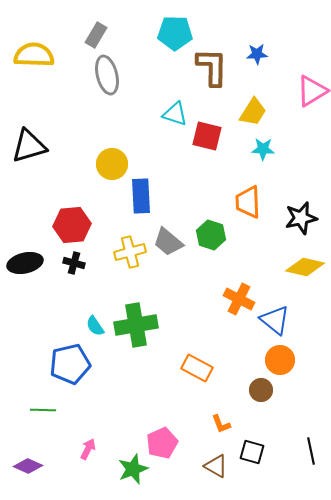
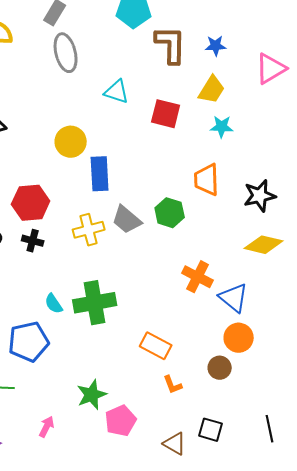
blue star: (257, 54) -> (216, 46), moved
cyan triangle: (175, 114) -> (117, 92), moved
orange L-shape: (221, 424) -> (173, 385), moved
green star: (133, 469) -> (92, 395), moved

